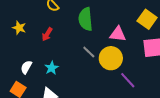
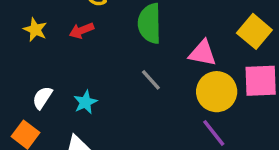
red arrow: (47, 34) -> (82, 31), moved, turned 32
yellow circle: (111, 58) -> (217, 92), moved

